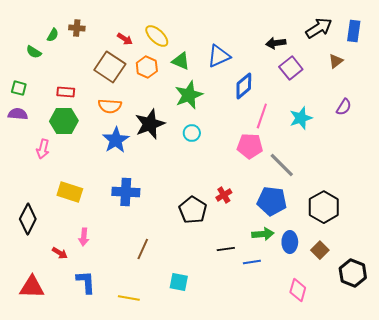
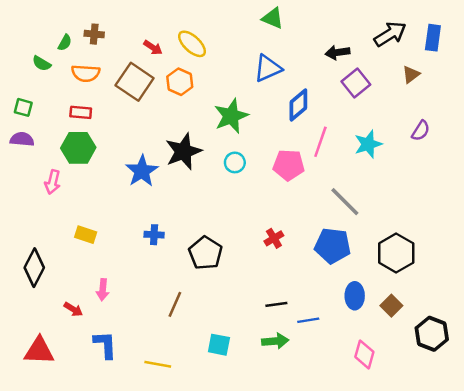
green triangle: (181, 61) -> (273, 18), moved
orange semicircle: (110, 106) -> (86, 73), moved
pink pentagon: (250, 146) -> (289, 165), moved
yellow rectangle: (70, 192) -> (86, 235), size x0.7
blue cross: (126, 192) -> (154, 235), size x0.6
black pentagon: (193, 210) -> (205, 253), moved
green arrow: (263, 234) -> (275, 341), moved

